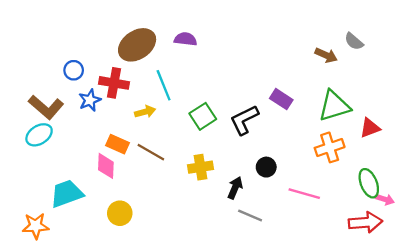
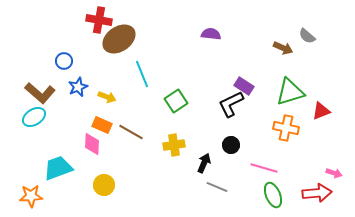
purple semicircle: (185, 39) -> (211, 34), moved
red cross: (114, 83) -> (99, 20), moved
yellow arrow: (145, 112) -> (107, 97), moved, turned 36
black L-shape: (244, 120) -> (231, 104), moved
orange cross: (330, 147) -> (286, 128), turned 30
green ellipse: (369, 183) -> (273, 195), moved

